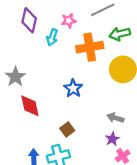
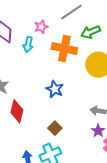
orange cross: (90, 47) -> (64, 48), turned 30
red diamond: (30, 106) -> (17, 111), turned 35

